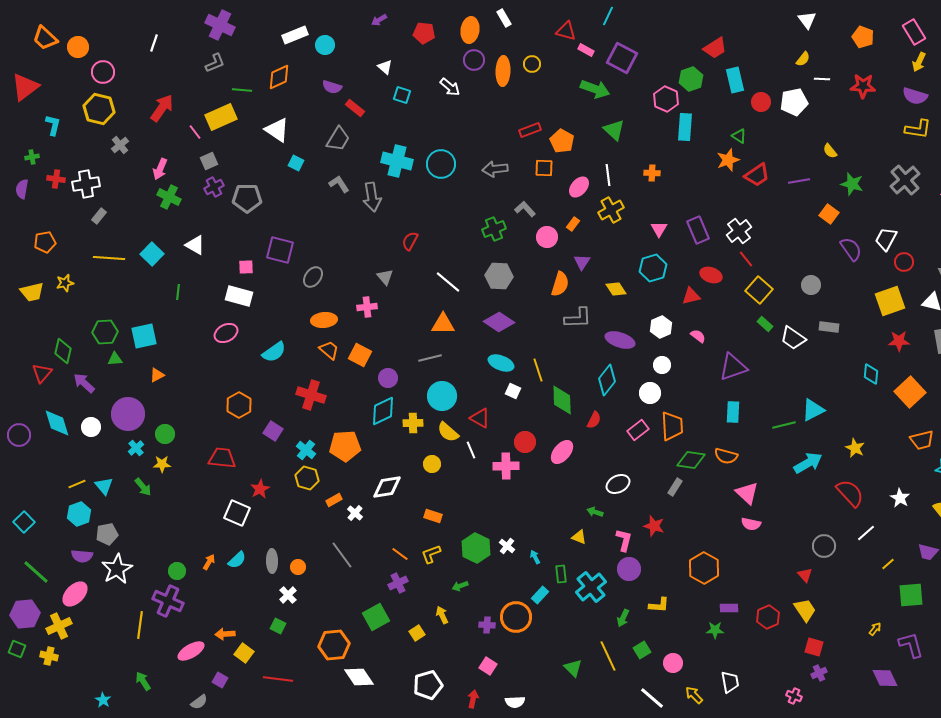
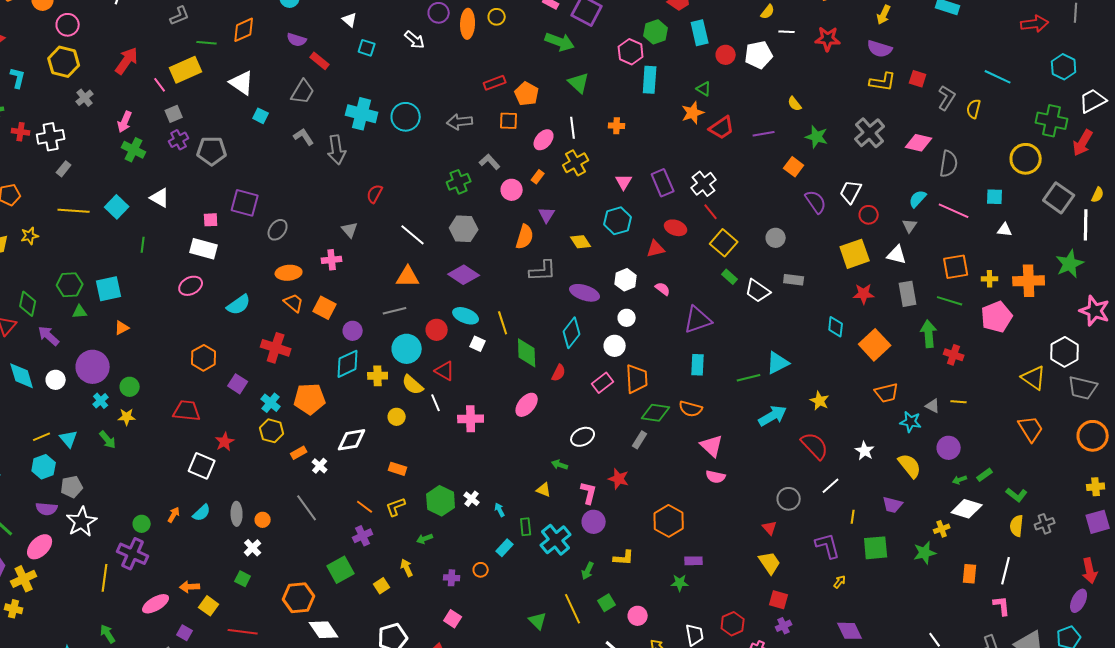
red circle: (525, 442) -> (437, 330), moved
yellow line: (888, 564) -> (853, 517), turned -40
orange circle: (516, 617) -> (481, 570), size x0.5
red hexagon: (768, 617) -> (733, 624), moved
purple L-shape: (911, 645) -> (828, 546), moved

